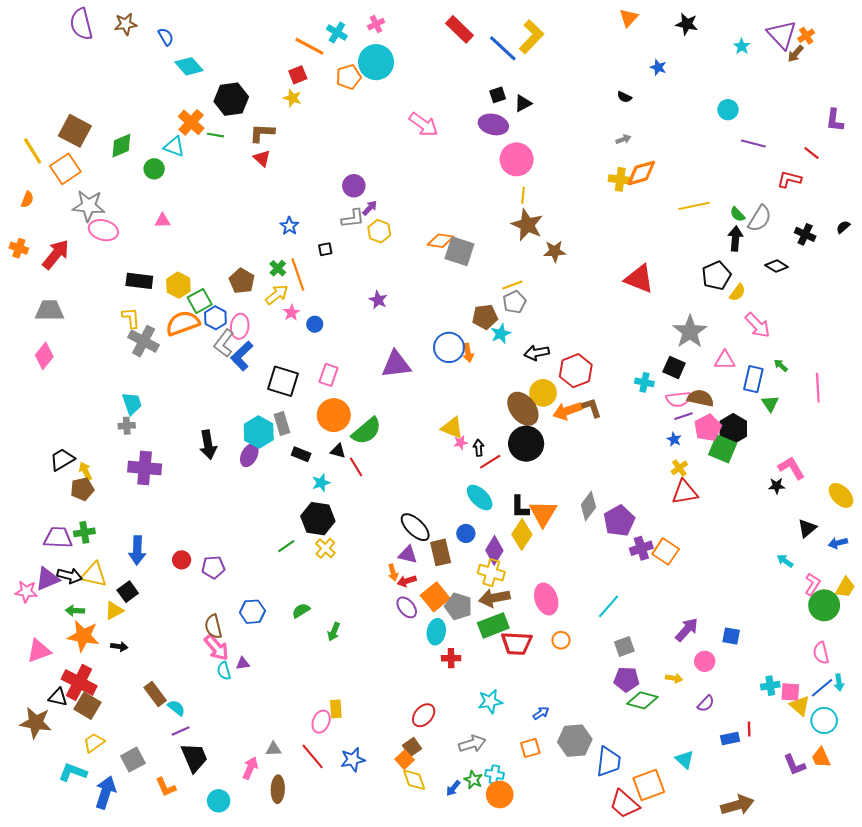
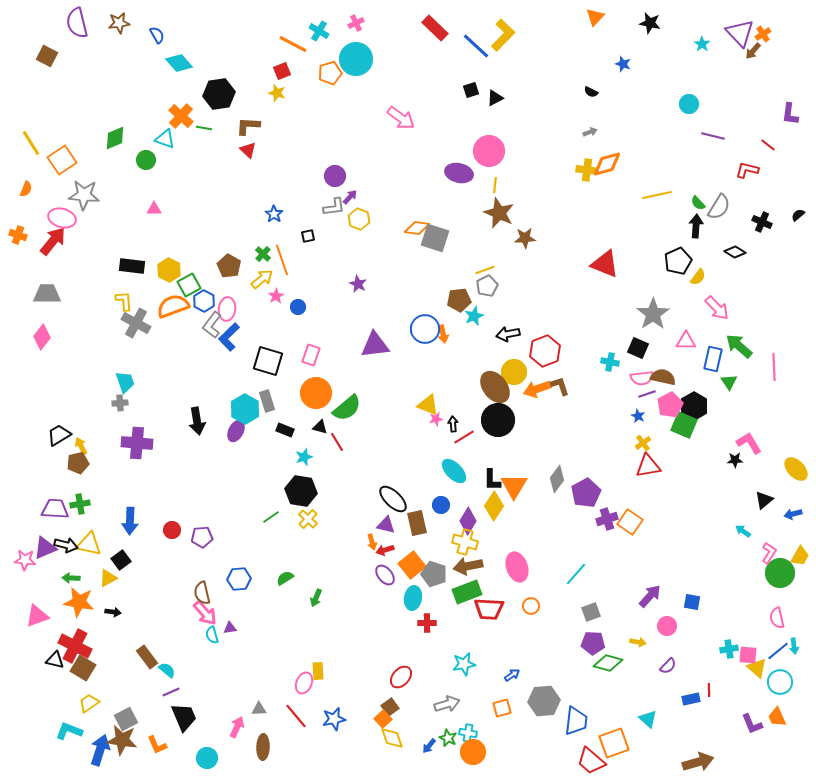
purple ellipse: (493, 124) -> (459, 173), moved
brown square: (75, 131) -> (47, 56), moved, size x0.7
pink ellipse: (103, 230) -> (62, 218), moved
green arrow: (781, 365) -> (739, 346), size x2.0
brown star: (36, 723) -> (122, 740), moved

